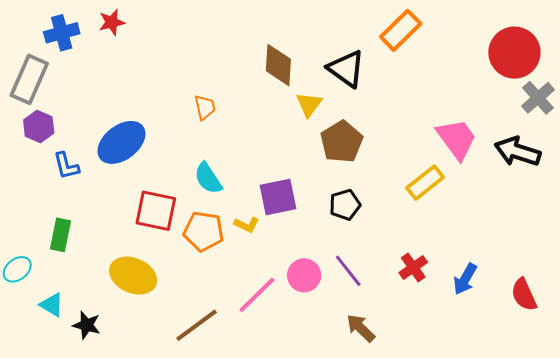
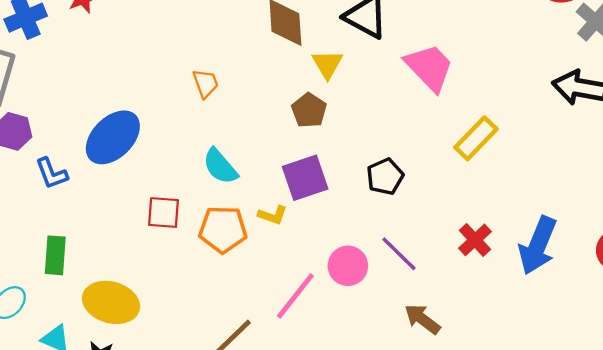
pink trapezoid: (457, 139) -> (429, 67), moved
brown pentagon: (342, 142) -> (309, 110), moved, size x0.7
red square: (156, 211) -> (164, 213), size x0.7
yellow ellipse: (133, 276) -> (111, 302), moved
blue arrow: (465, 279) -> (538, 246), size x1.5

